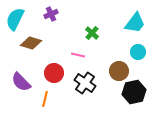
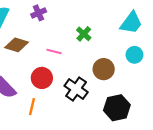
pink line: (78, 55) -> (54, 51), moved
brown circle: (119, 71) -> (104, 69), moved
black hexagon: (134, 92) -> (117, 108), moved

